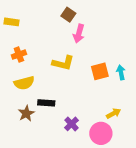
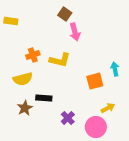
pink arrow: (79, 34) -> (75, 32), turned -30
orange cross: (19, 55) -> (33, 55), moved
orange square: (100, 71) -> (95, 81), moved

